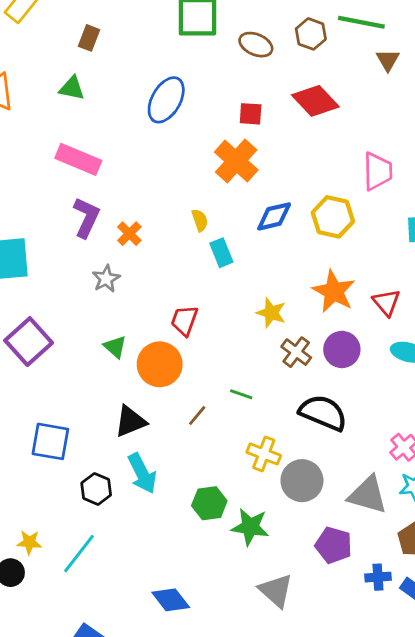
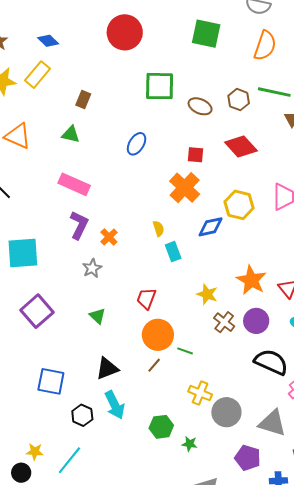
blue ellipse: (166, 100) -> (137, 144), size x0.7
yellow hexagon: (333, 217) -> (239, 205), moved
orange circle: (160, 364) -> (158, 335), moved
black semicircle: (323, 413) -> (271, 362), moved
green star: (250, 527) -> (190, 444), size x0.6

